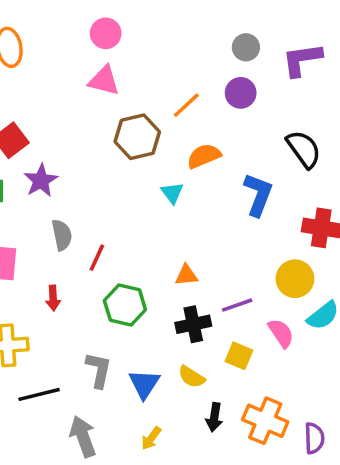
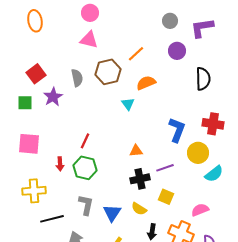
purple circle: (241, 93) -> (177, 51), moved
black semicircle: (304, 149) -> (203, 79), turned 35
blue L-shape: (258, 195) -> (177, 130), moved
gray semicircle: (62, 235) -> (77, 78), moved
green hexagon: (125, 305) -> (85, 168), moved
pink semicircle: (281, 333) -> (200, 210), moved, turned -78

